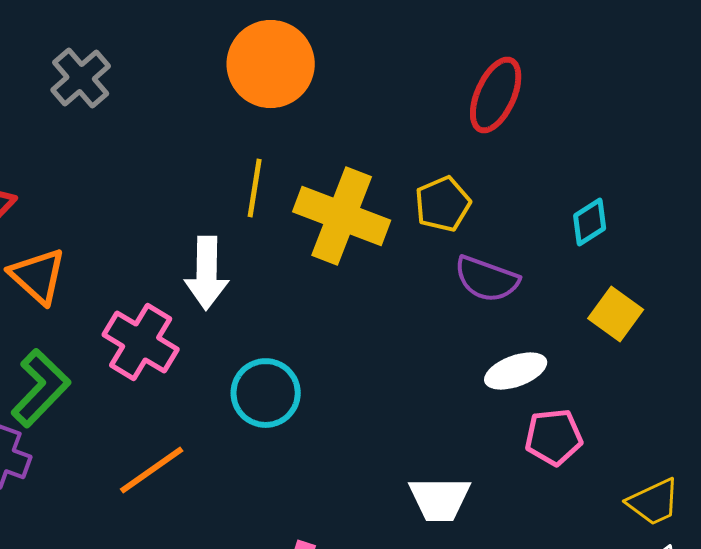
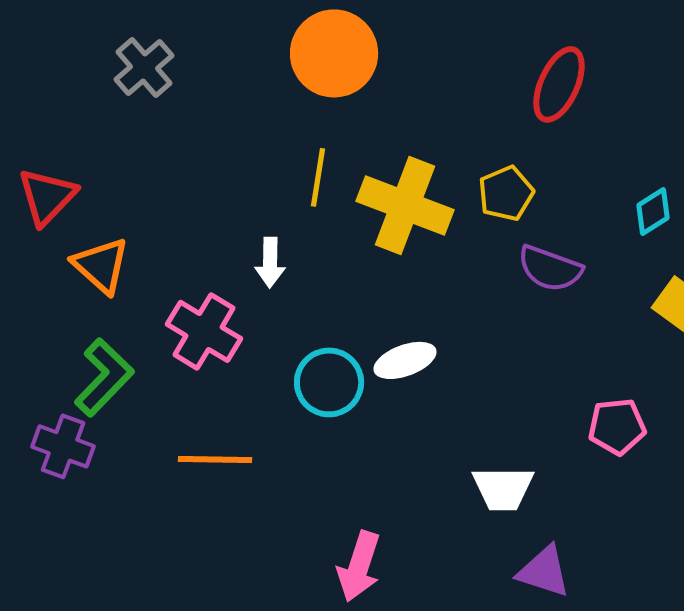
white arrow: (207, 273) -> (270, 262), size x0.7
white ellipse: (516, 371) -> (405, 360), moved
orange line: (152, 470) -> (215, 459), turned 36

